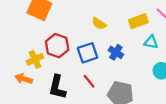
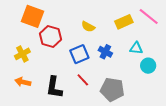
cyan triangle: (151, 42) -> (136, 48), moved
red hexagon: (57, 46) -> (51, 36), moved
yellow cross: (35, 59) -> (22, 54), moved

